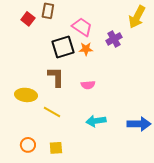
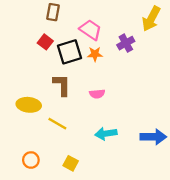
red square: (28, 19) -> (45, 42), moved
yellow square: (56, 148) -> (71, 163), moved, turned 32

